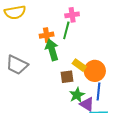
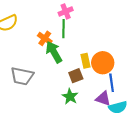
orange cross: (47, 35) -> (45, 38), turned -32
yellow rectangle: (79, 65) -> (86, 61), turned 56
green star: (77, 95) -> (70, 96), moved

